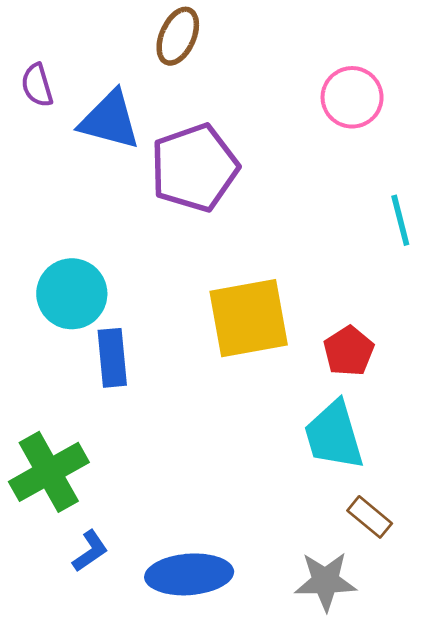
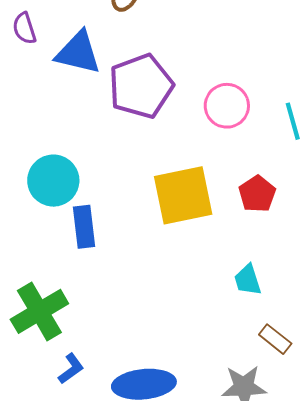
pink circle: (352, 97) -> (227, 106), moved
red pentagon: (349, 351) -> (257, 194), moved
cyan trapezoid: (334, 435) -> (248, 280), size x0.6

